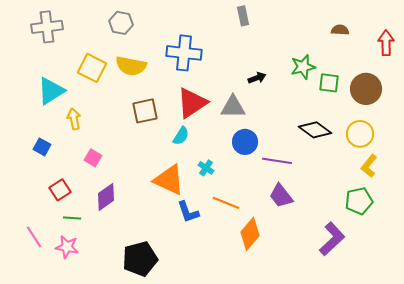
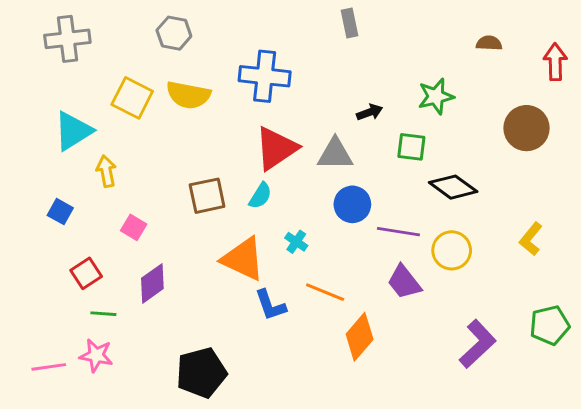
green square: (329, 83) -> (411, 147), moved
brown square: (145, 111) -> (207, 196), moved
yellow circle: (360, 134) -> (452, 250), moved
green pentagon: (359, 201) -> (550, 325), moved
pink line: (34, 237) -> (49, 367), moved, turned -65

